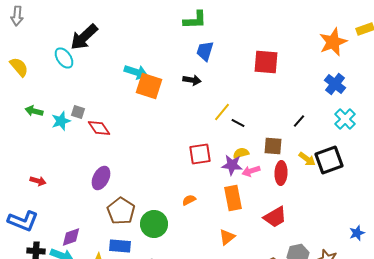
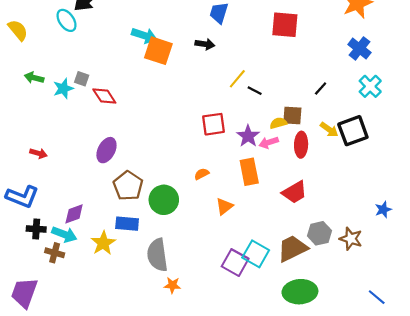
yellow semicircle: (241, 153) -> (278, 123), moved
purple star: (232, 165) -> (248, 136), turned 30
orange triangle: (227, 237) -> (224, 206), moved

